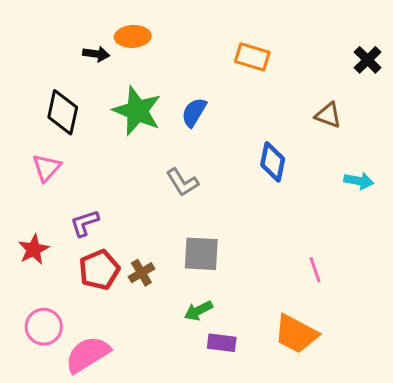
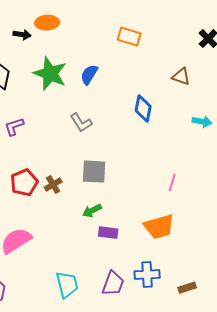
purple L-shape: (85, 223) -> (14, 127), moved
pink line: (315, 270) -> (172, 183), turned 36
orange trapezoid: (296, 334) -> (159, 227), turned -44

